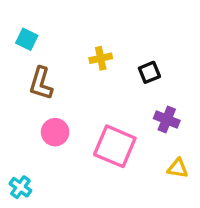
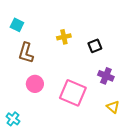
yellow triangle: (178, 168) -> (113, 107), turned 32

